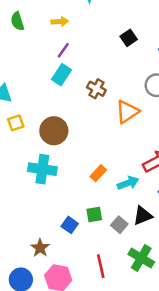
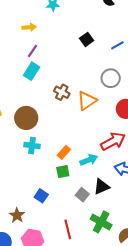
brown cross: (96, 89) -> (62, 92), moved
cyan cross: (42, 169) -> (32, 146), moved, size x0.7
green square: (94, 215) -> (63, 172), moved

